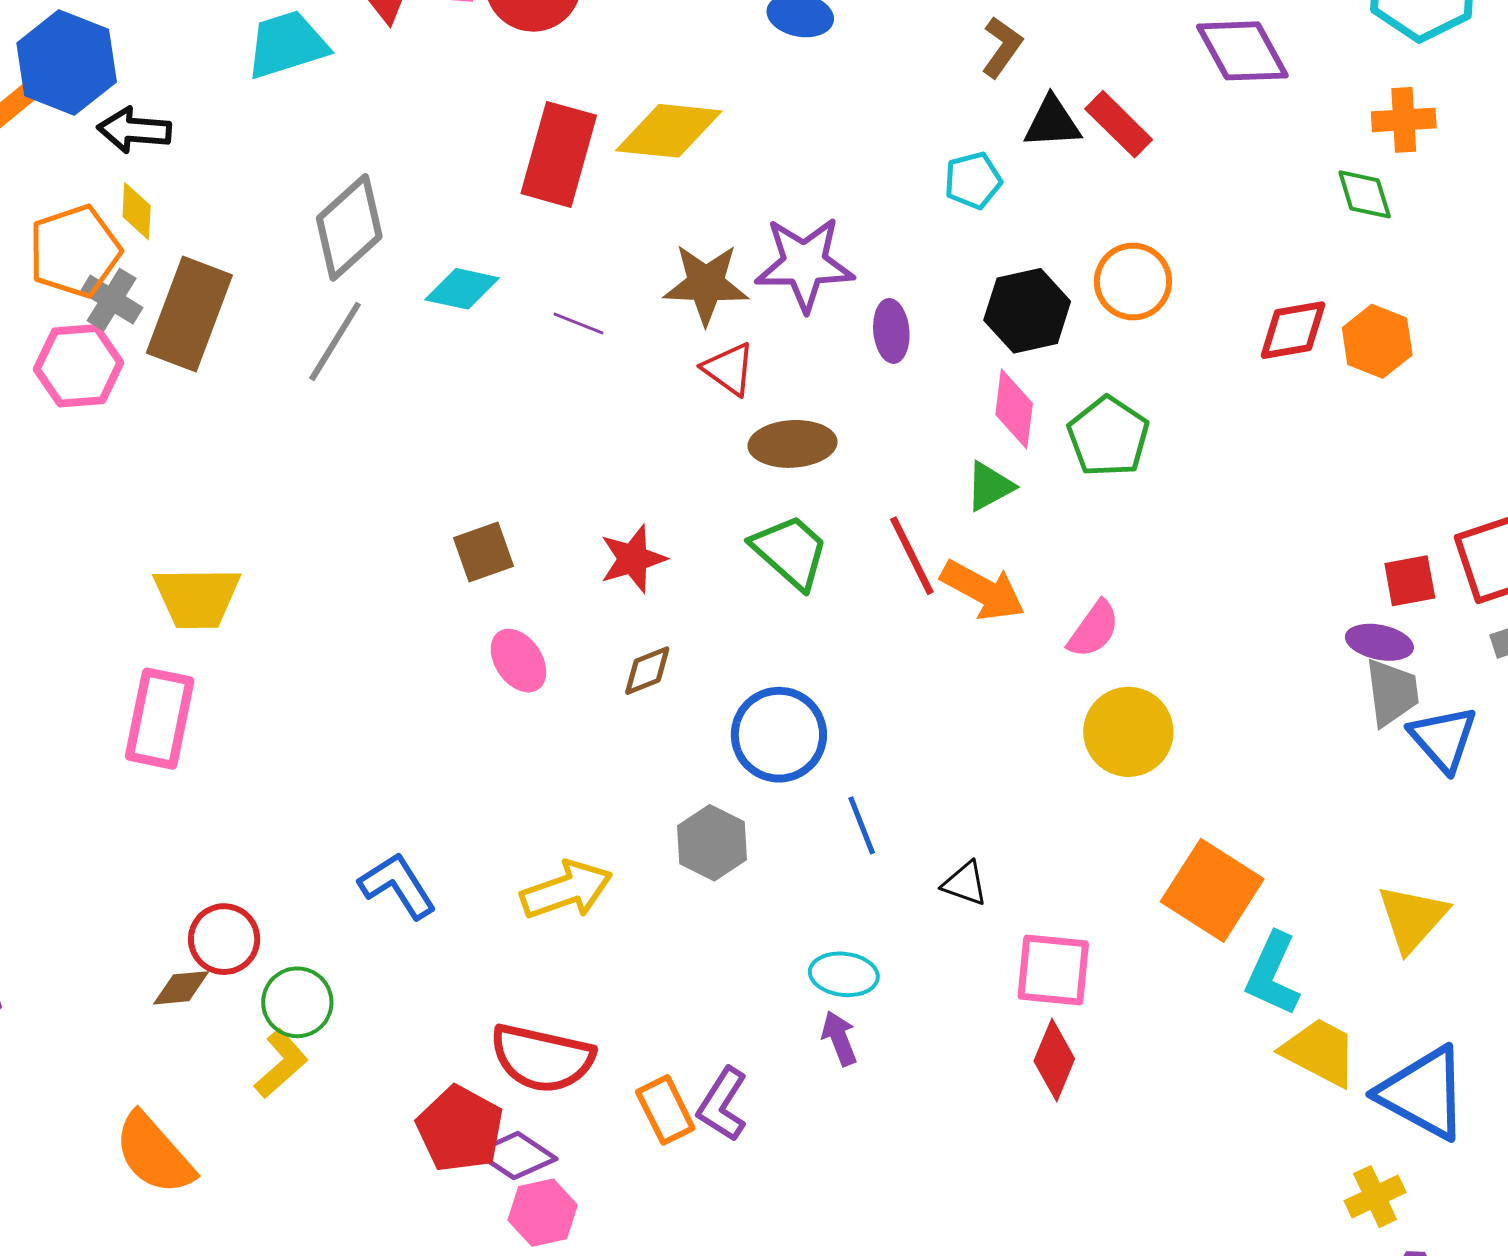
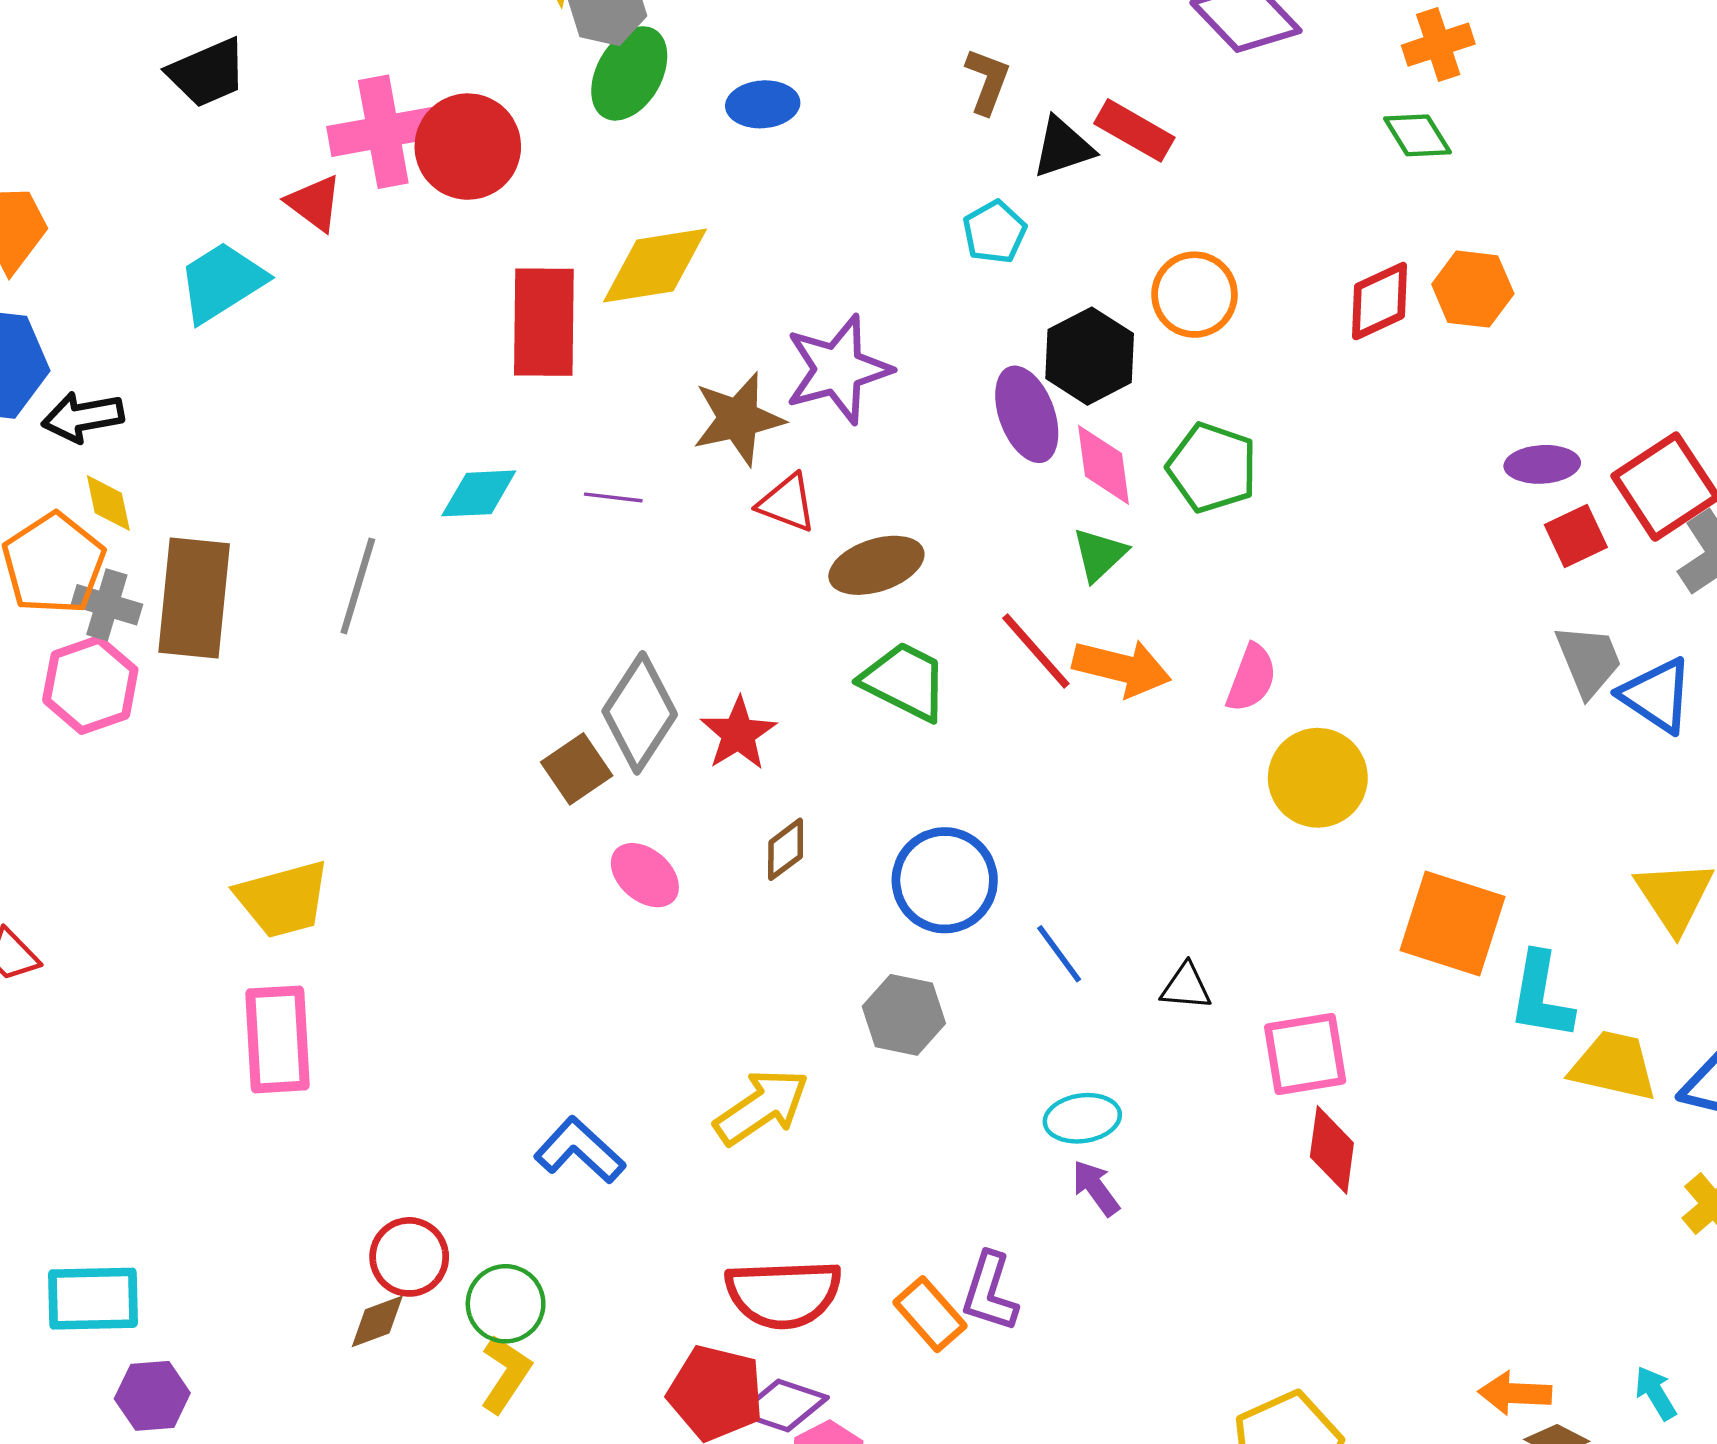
gray diamond: (349, 227) -> (640, 713), moved
purple ellipse: (891, 331) -> (1027, 414), moved, size x1.4
purple ellipse: (1379, 642) -> (1542, 464), moved

